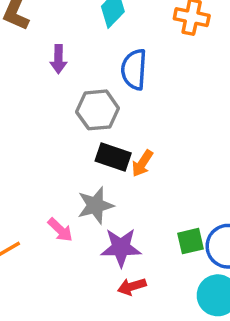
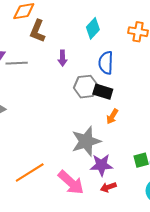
black rectangle: (113, 157) -> (103, 92), moved
gray star: (95, 205) -> (86, 141), size x1.4
pink arrow: (60, 230) -> (71, 183), moved, size x1.8

